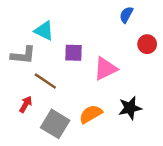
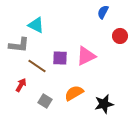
purple square: (74, 53) -> (60, 58), moved
black star: (130, 108) -> (104, 104), moved
gray square: (55, 124) -> (45, 101), size x0.6

